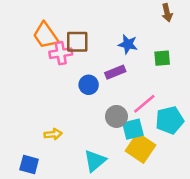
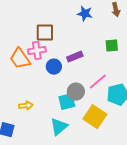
orange trapezoid: (46, 35) -> (20, 59), moved
blue star: (128, 44) -> (85, 14), moved
pink cross: (61, 53) -> (37, 51), moved
cyan square: (133, 129) -> (67, 102), moved

